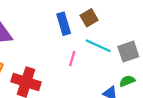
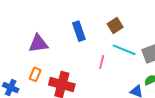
blue rectangle: (64, 24) -> (79, 31), moved

